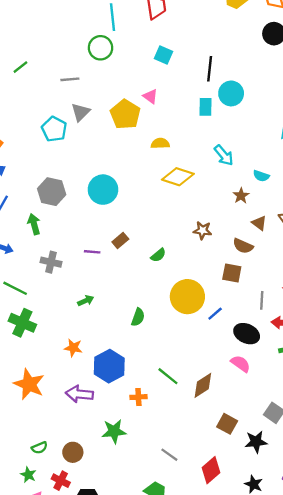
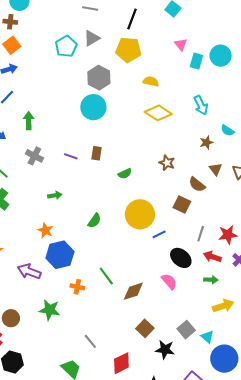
black line: (210, 69) -> (132, 19), moved
pink triangle: (150, 96) -> (181, 45), moved
yellow pentagon: (125, 114) -> (128, 50), turned 30
gray hexagon: (52, 192) -> (99, 78), moved
brown rectangle: (120, 241) -> (97, 153), turned -56
orange star: (73, 348) -> (45, 230), moved

